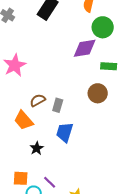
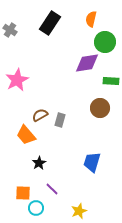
blue trapezoid: (65, 132) -> (92, 162), moved
purple line: (50, 182) -> (52, 189), moved

